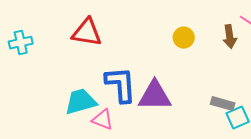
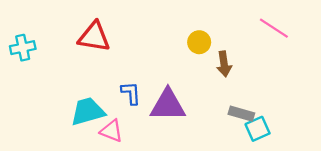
brown arrow: (230, 37) -> (224, 64), moved
blue L-shape: (121, 85) -> (131, 93), size x0.6

